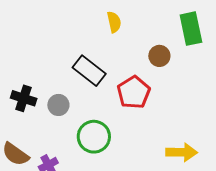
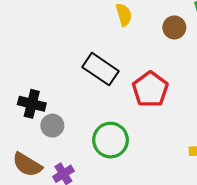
brown circle: (159, 56) -> (174, 27), moved
gray circle: (58, 105) -> (52, 126), moved

